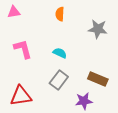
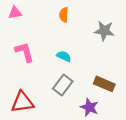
purple star: (84, 101) -> (89, 107), turned 30

